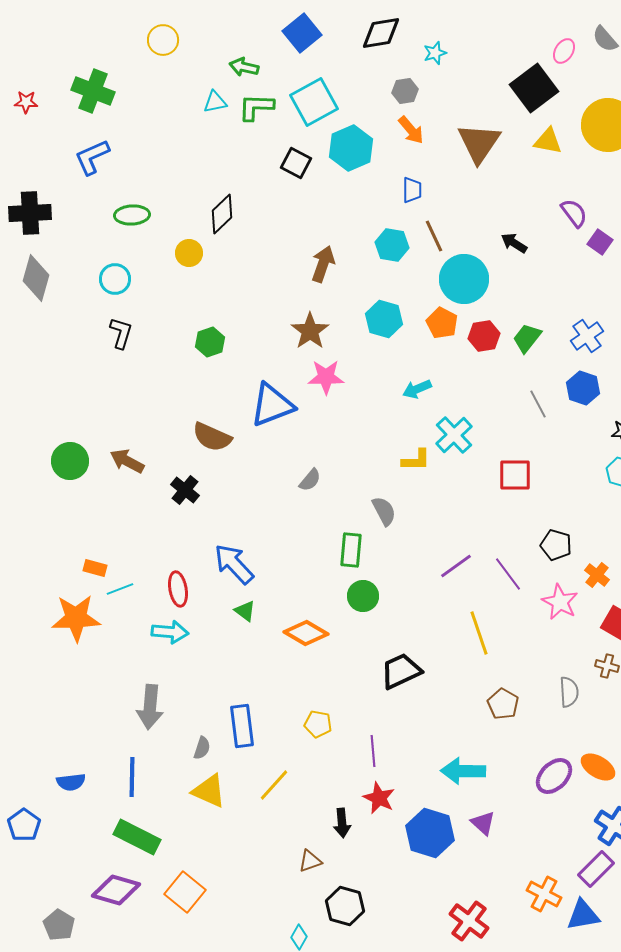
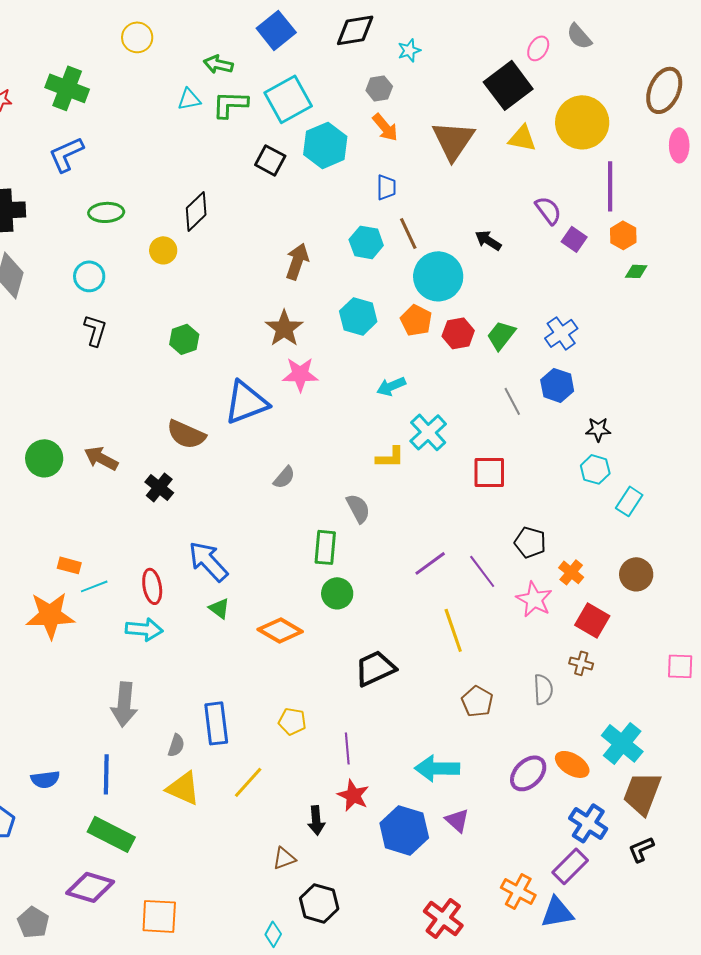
orange square: (185, 892) -> (159, 916), moved, turned -36

